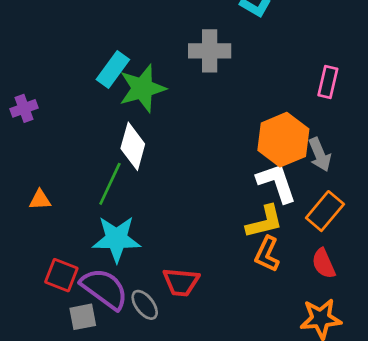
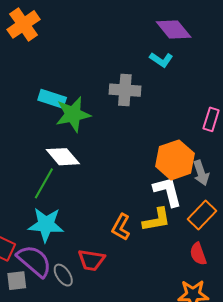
cyan rectangle: (113, 70) -> (52, 99), turned 68
white diamond: (133, 146) -> (63, 157), turned -60
orange L-shape: (267, 254) -> (121, 227), moved

